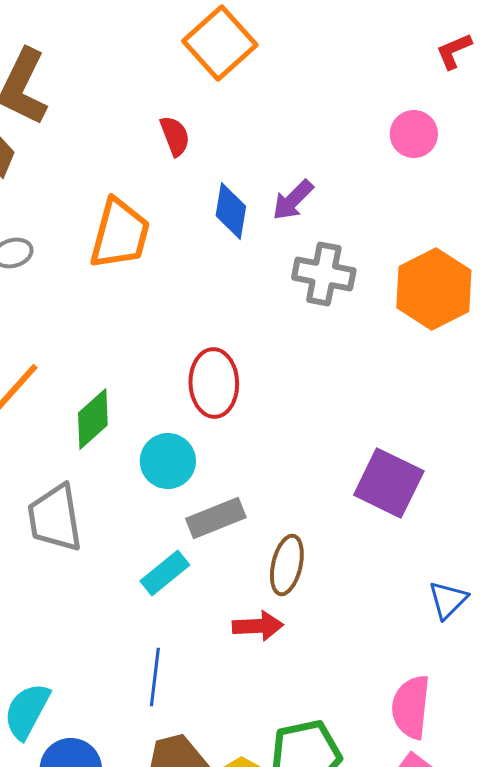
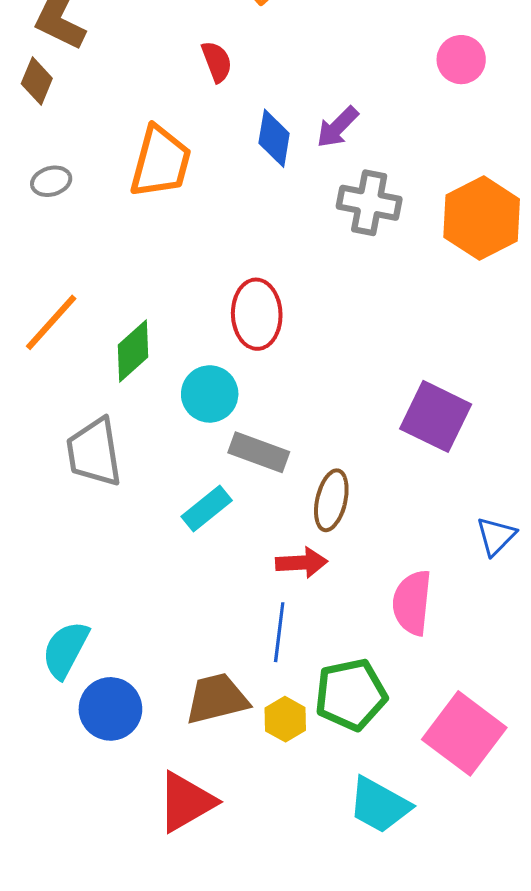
gray rectangle: (216, 518) -> (259, 452), turned 42
blue line: (155, 677) -> (279, 632), moved
pink semicircle: (411, 707) -> (412, 603), moved

